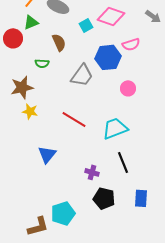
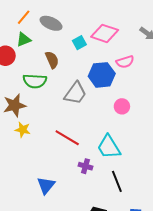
green semicircle: (42, 63) -> (35, 81), size x1.6
cyan trapezoid: (115, 128) -> (109, 147), turned -100
blue triangle: (47, 154) -> (46, 185), moved
purple cross: (92, 172) -> (85, 166), moved

